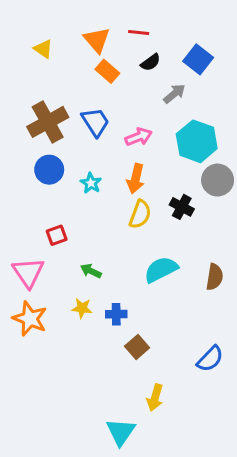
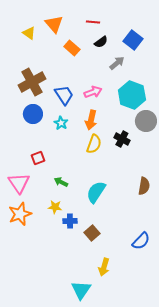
orange triangle: (97, 40) -> (54, 24), moved
blue trapezoid: (95, 122) -> (64, 95), moved
cyan semicircle: (161, 269) -> (96, 192), moved, turned -30
blue cross: (116, 314) -> (70, 221), moved
orange star: (30, 319) -> (20, 214), turned 30

